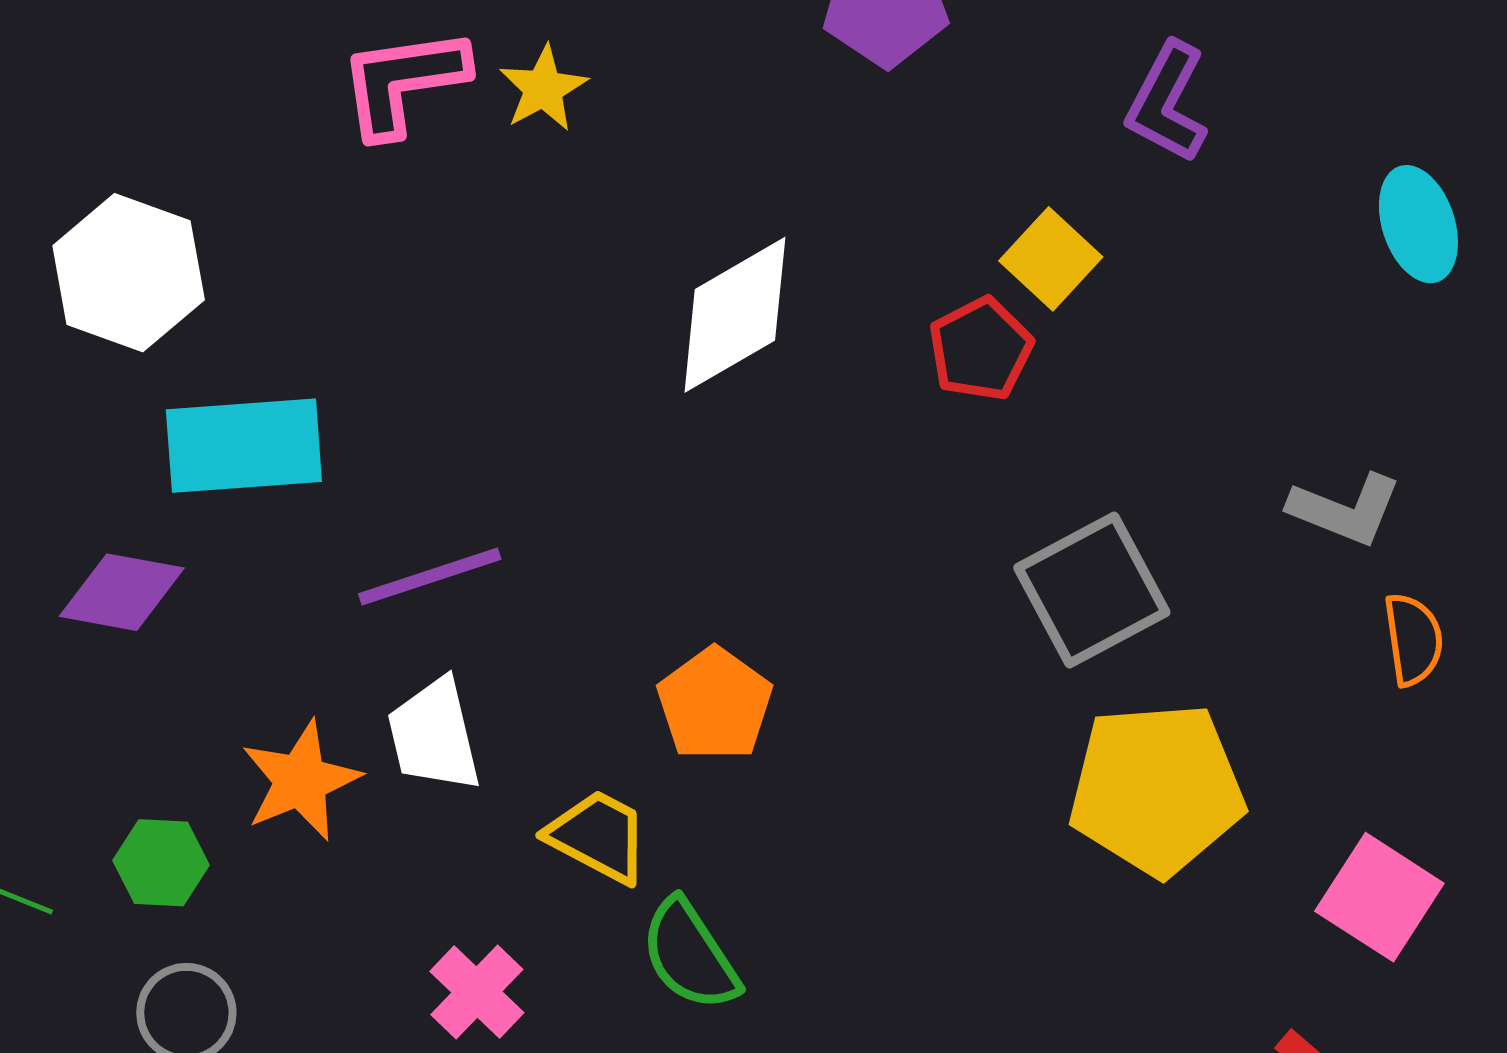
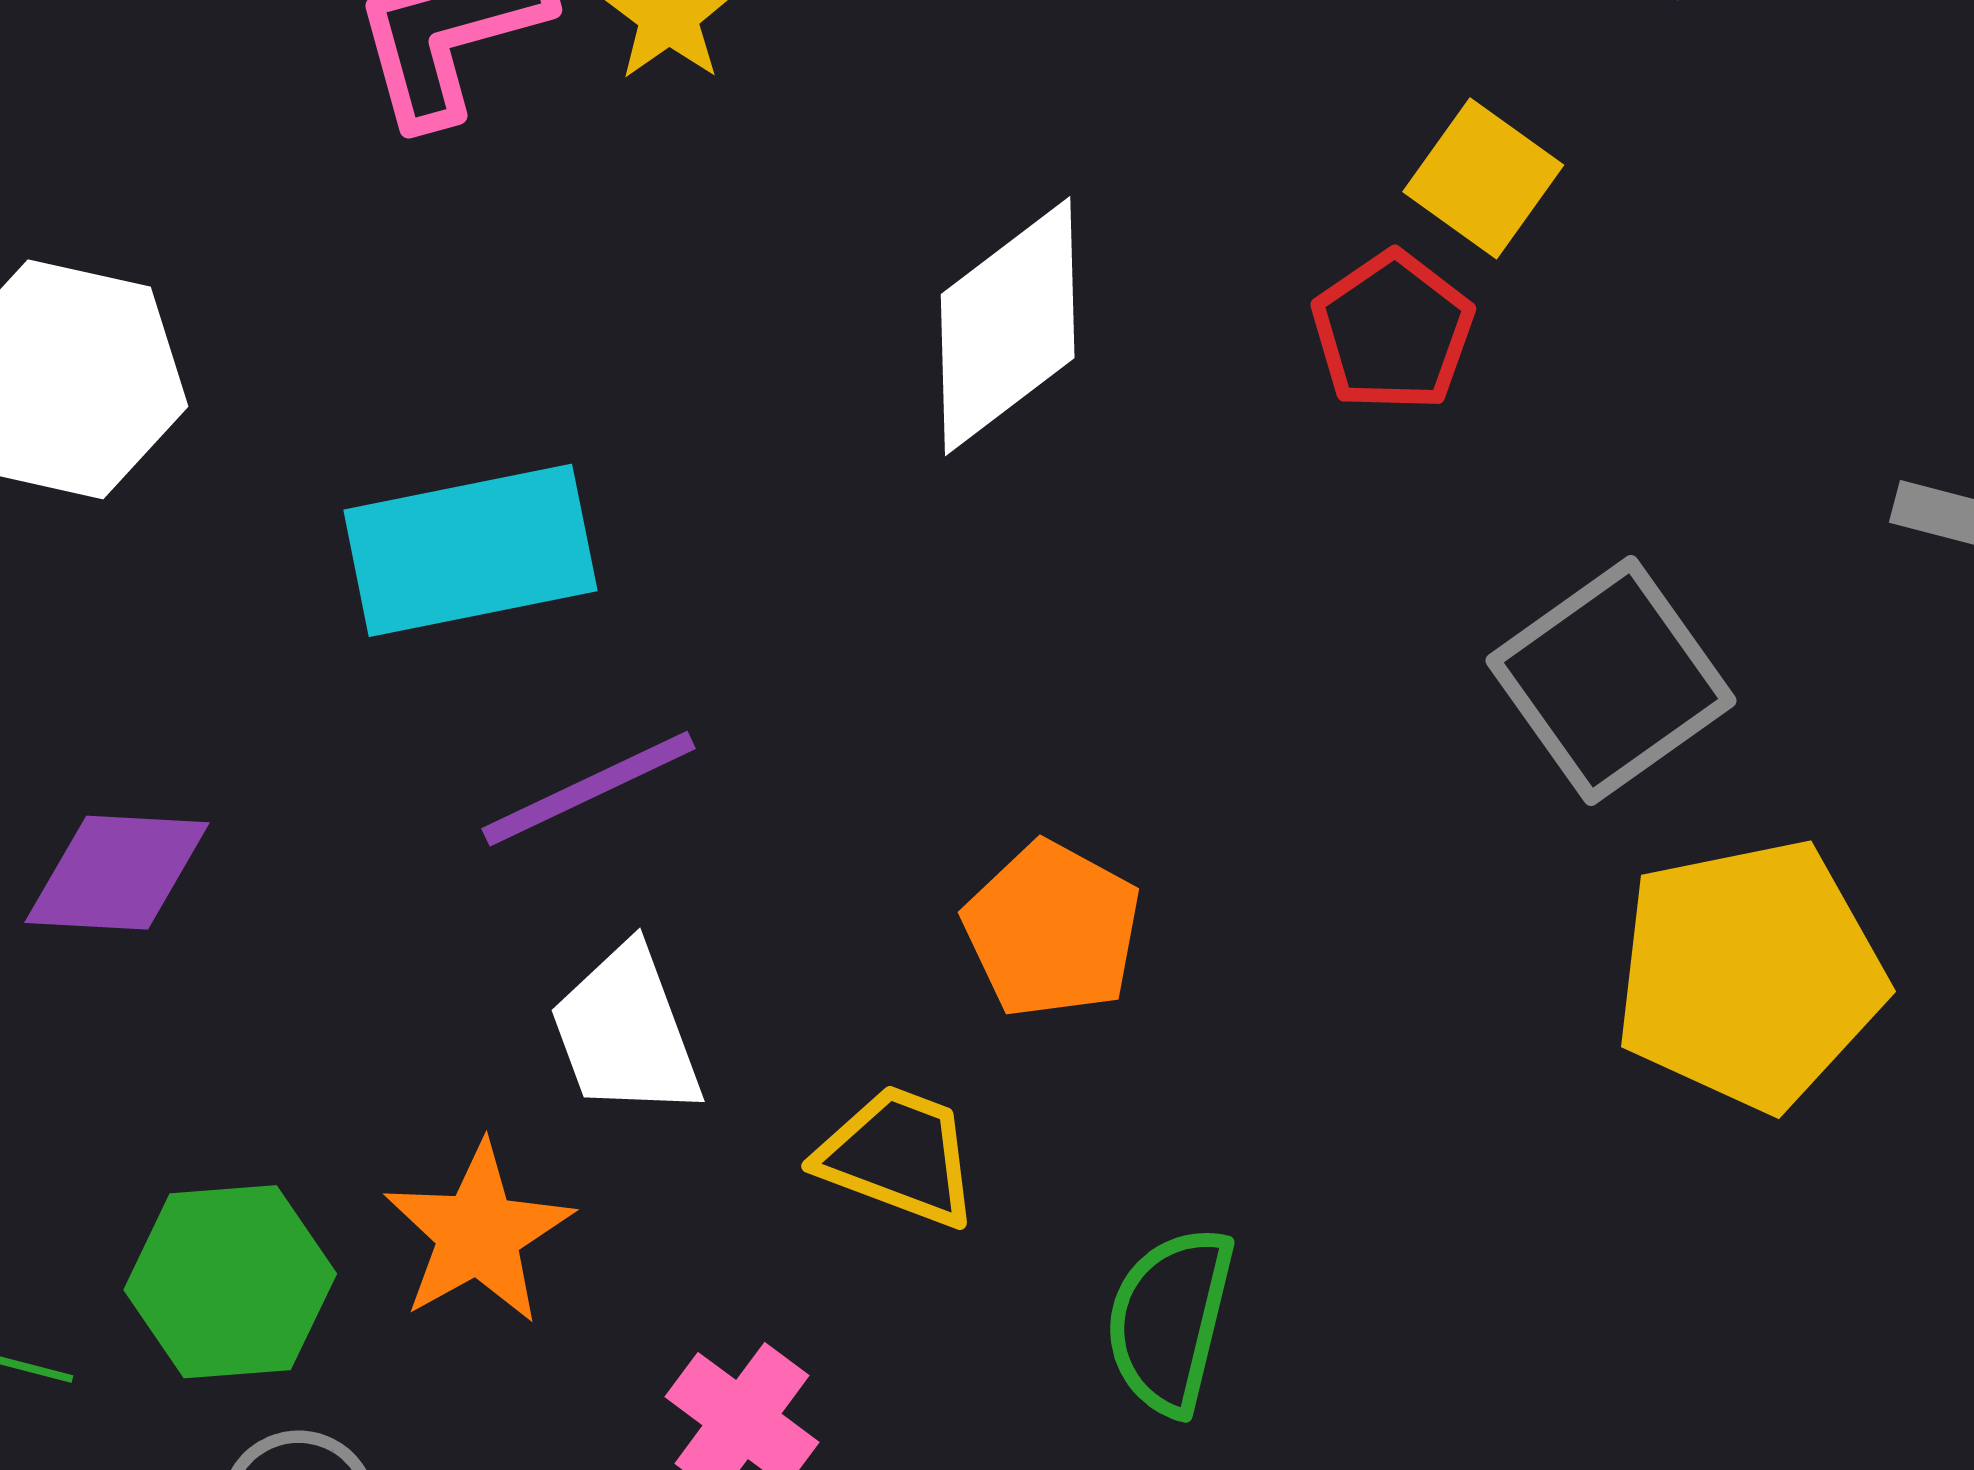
cyan rectangle: (244, 446) -> (470, 550), moved
orange star: (301, 781) -> (478, 1233), moved
green hexagon: (161, 863) -> (230, 1282), size x1.4
green semicircle: (690, 955) -> (1170, 1320), moved, turned 54

